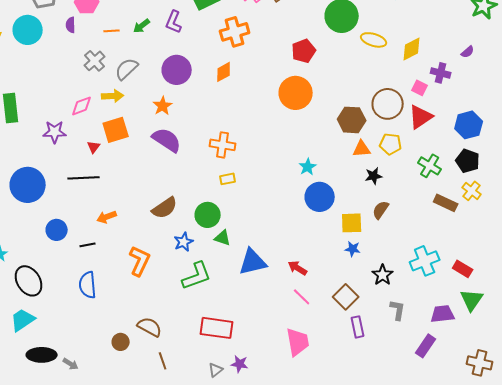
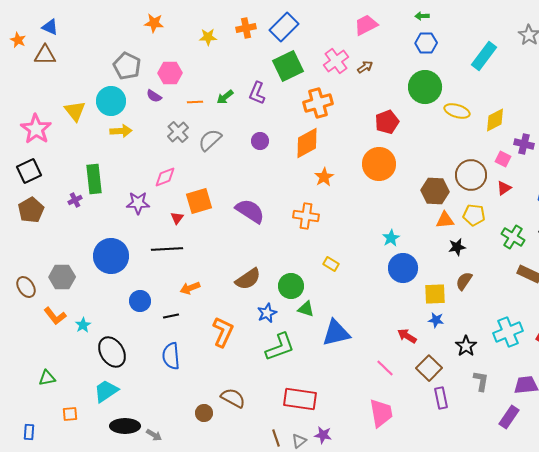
purple semicircle: (71, 25) -> (154, 96), turned -56
purple circle: (177, 70) -> (260, 141), size x0.6
orange diamond: (224, 72) -> (307, 143), size x1.5
yellow arrow: (113, 96) -> (121, 131), moved
orange star: (163, 106) -> (324, 177), moved
red triangle: (421, 117) -> (504, 188), size x0.6
yellow rectangle: (228, 179) -> (331, 264), moved, turned 42
red arrow: (298, 268) -> (407, 336), moved
brown line: (163, 361) -> (276, 438), moved

